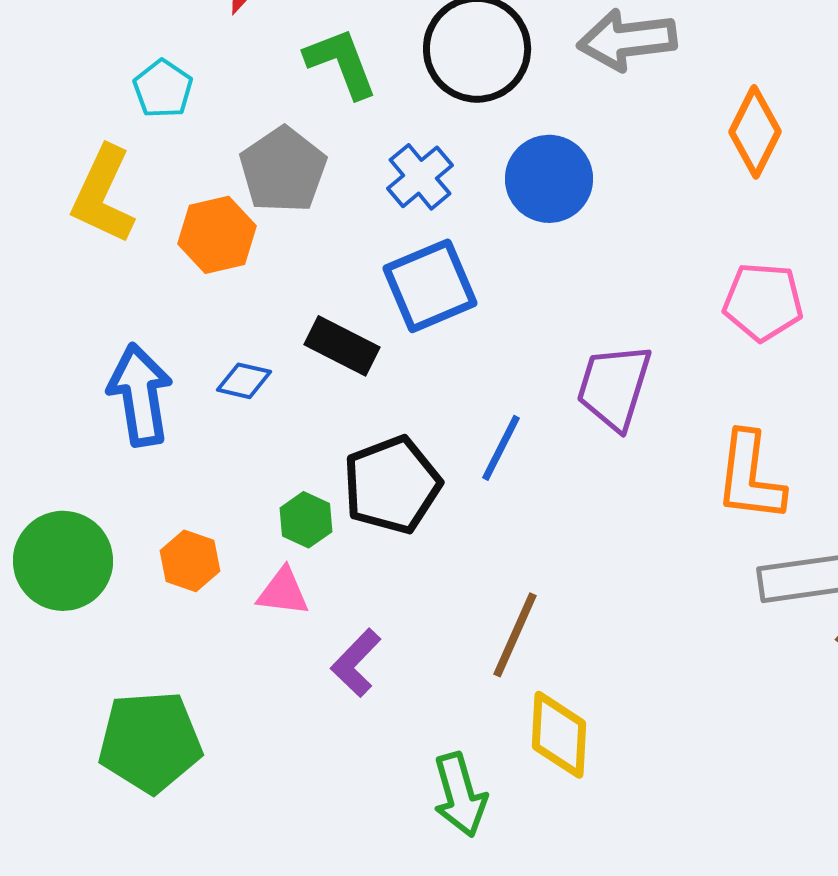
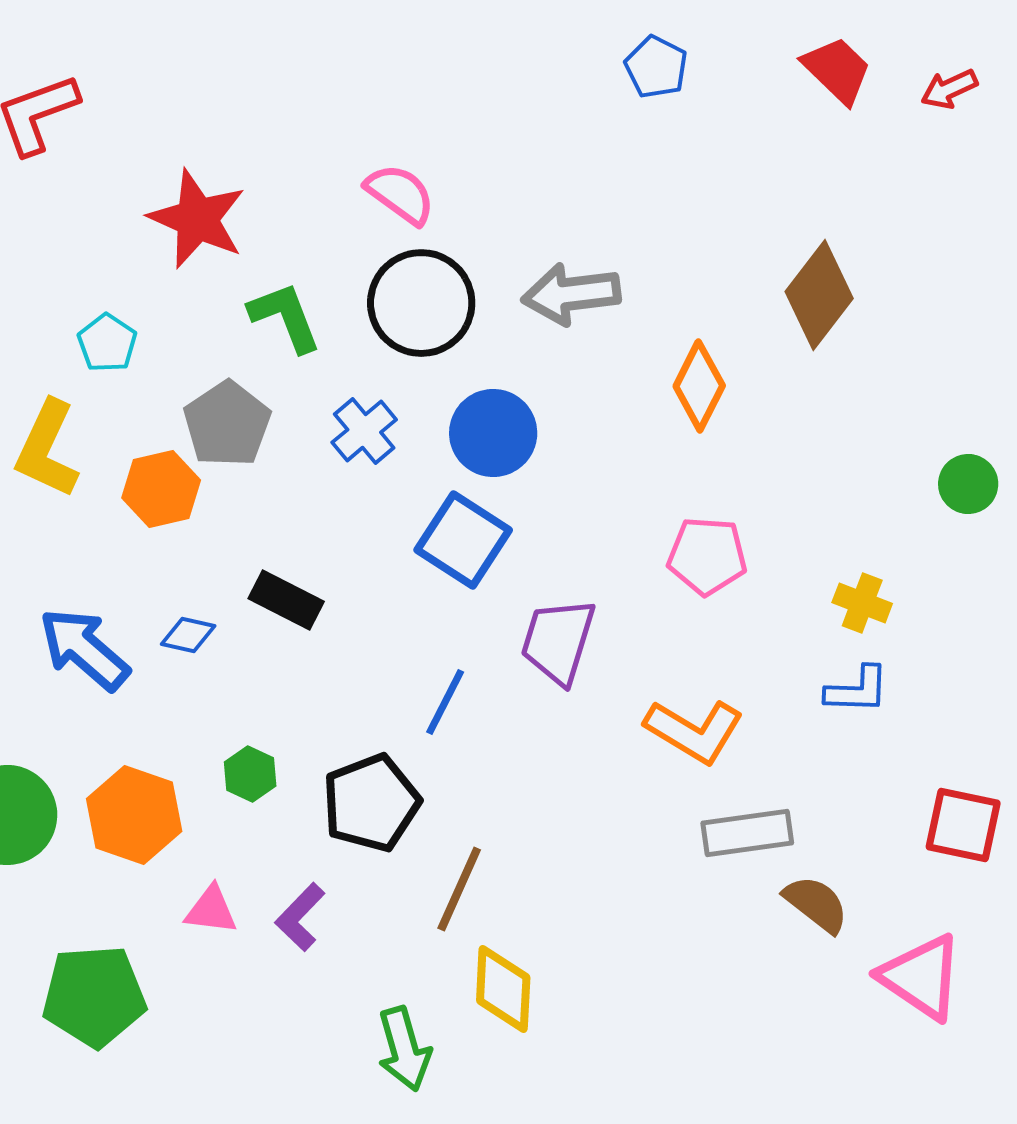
blue square: (430, 286) -> (463, 540), moved, turned -34
blue arrow: (140, 395) -> (84, 649), turned -40
orange L-shape: (750, 477) -> (694, 731), turned -66
black pentagon: (392, 485) -> (371, 803), moved
orange hexagon: (190, 561) -> (134, 815), size x1.6
pink triangle: (283, 592) -> (211, 910), moved

